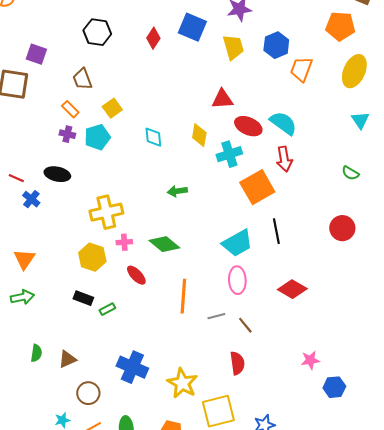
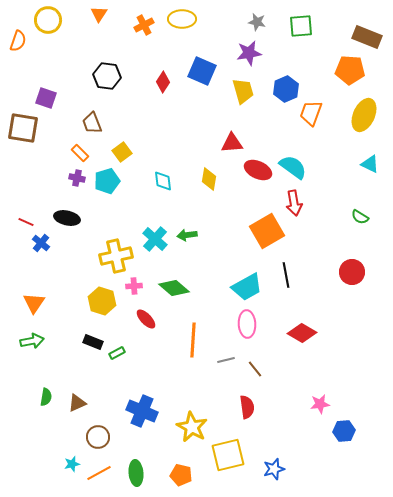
cyan triangle: (360, 120) -> (370, 164), turned -30
cyan cross: (229, 154) -> (155, 239), moved, turned -30

